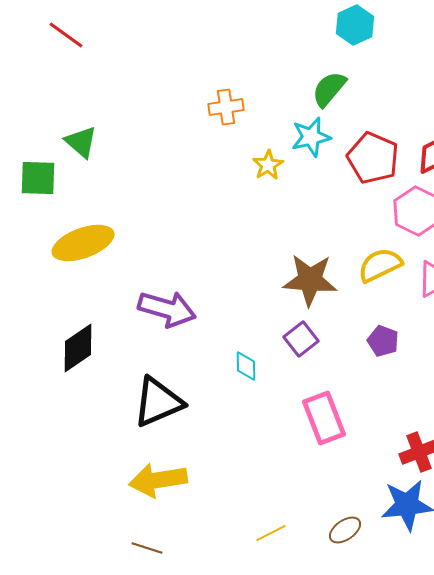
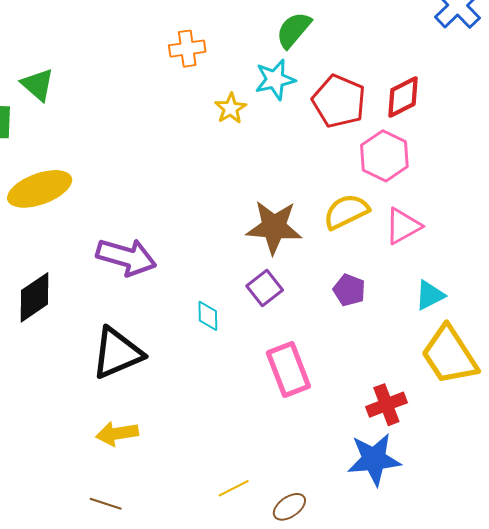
yellow arrow: (158, 480) -> (117, 434), size x0.7
brown ellipse: (345, 530) -> (289, 507), moved

